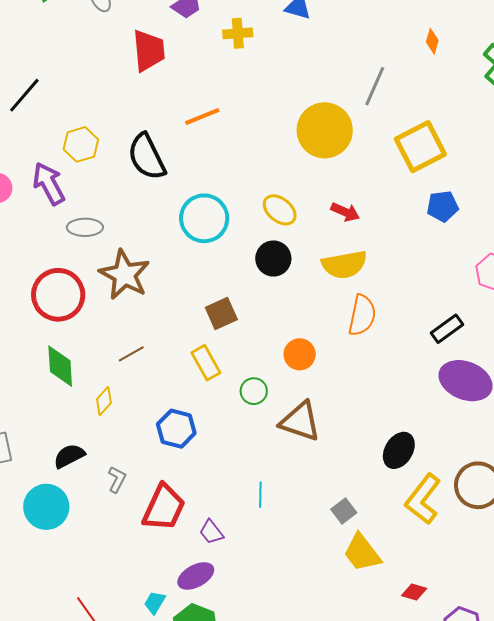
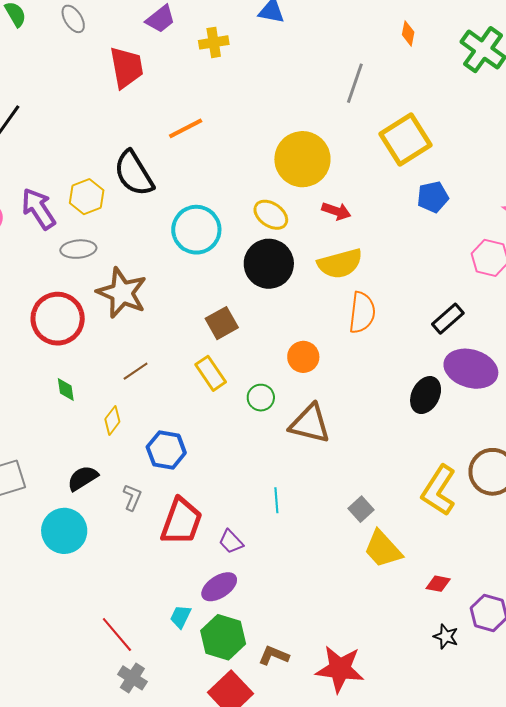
yellow circle: (325, 130) -> (302, 159), moved
yellow hexagon: (81, 144) -> (87, 197), moved
black circle: (273, 259) -> (269, 264), size x1.4
green diamond: (60, 366) -> (66, 390), size x0.6
blue hexagon: (176, 429) -> (166, 450), moved
black ellipse: (399, 450) -> (426, 395), moved

